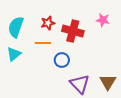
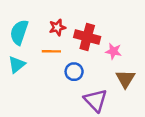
pink star: (103, 20) -> (113, 51), moved
brown triangle: (108, 82) -> (125, 79), moved

